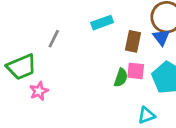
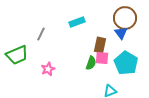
brown rectangle: (133, 41) -> (100, 45), moved
pink star: (39, 91) -> (48, 69), moved

